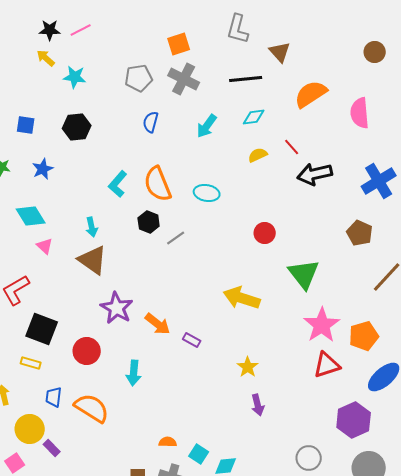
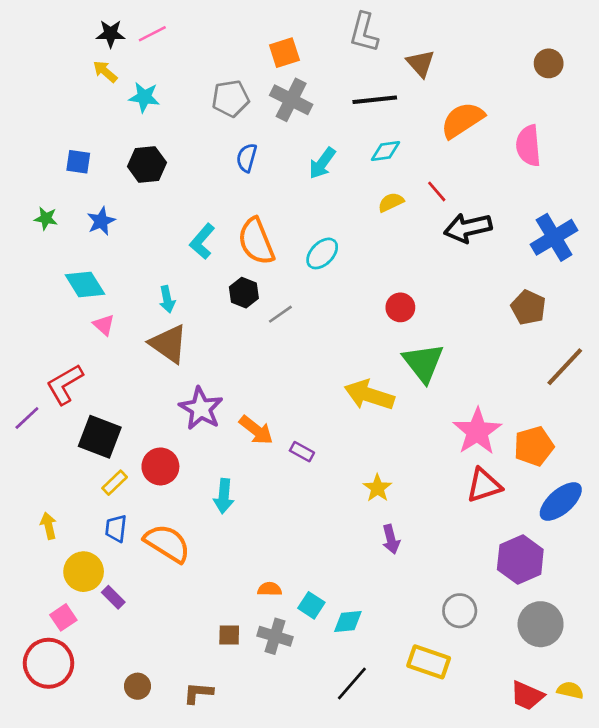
cyan ellipse: (207, 193) -> (322, 253), turned -55
green triangle: (304, 274) -> (423, 363), moved
yellow rectangle: (31, 363) -> (115, 483), moved, turned -60

